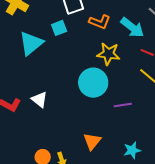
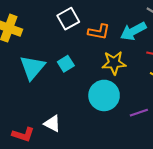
cyan arrow: (132, 27) -> (133, 31), turned 125
cyan square: (59, 28) -> (66, 64), moved

